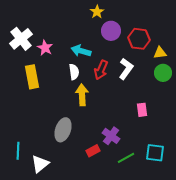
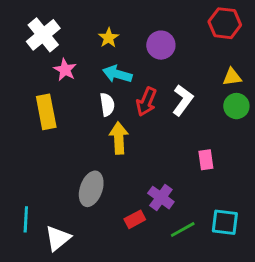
yellow star: (97, 12) -> (109, 38), moved
white cross: (21, 39) -> (43, 35), moved
red hexagon: (139, 39) -> (225, 23), moved

